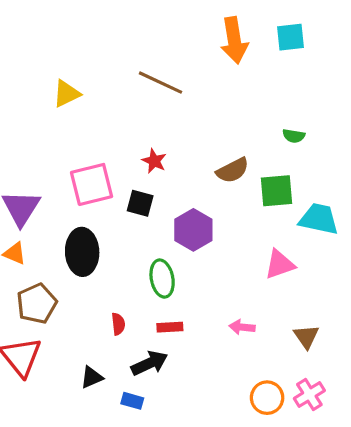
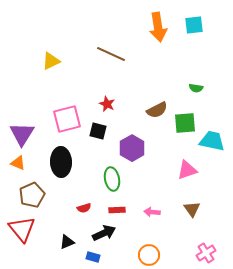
red semicircle: (118, 324) -> (84, 208), turned 80
pink arrow: (242, 327) -> (152, 212), moved
brown triangle: (306, 337) -> (192, 209), moved
orange circle: (267, 398) -> (149, 255), moved

